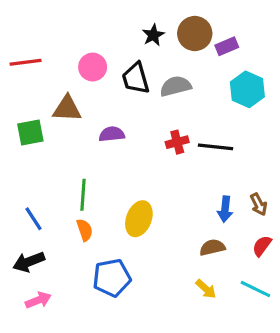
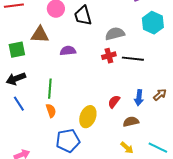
gray semicircle: (176, 86) -> (115, 34), moved
brown arrow: (259, 204) -> (160, 95), turned -104
yellow ellipse: (139, 219) -> (88, 117), moved
red semicircle: (262, 246) -> (114, 102), moved
black arrow: (29, 262) -> (16, 79), moved

